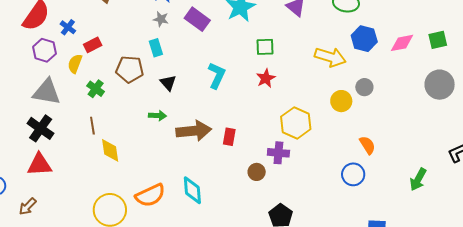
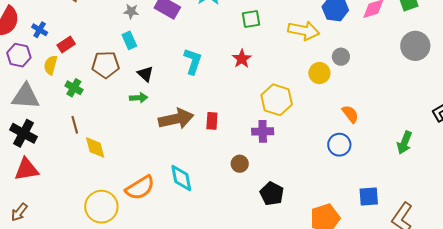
green square: (265, 47) -> (251, 19), moved
green arrow: (157, 116) -> (139, 98), moved
brown circle: (257, 172) -> (240, 164), moved

